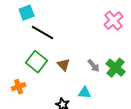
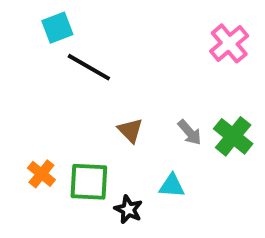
green square: (37, 62) -> (89, 182), moved, turned -35
orange cross: (19, 87) -> (41, 174), turned -32

